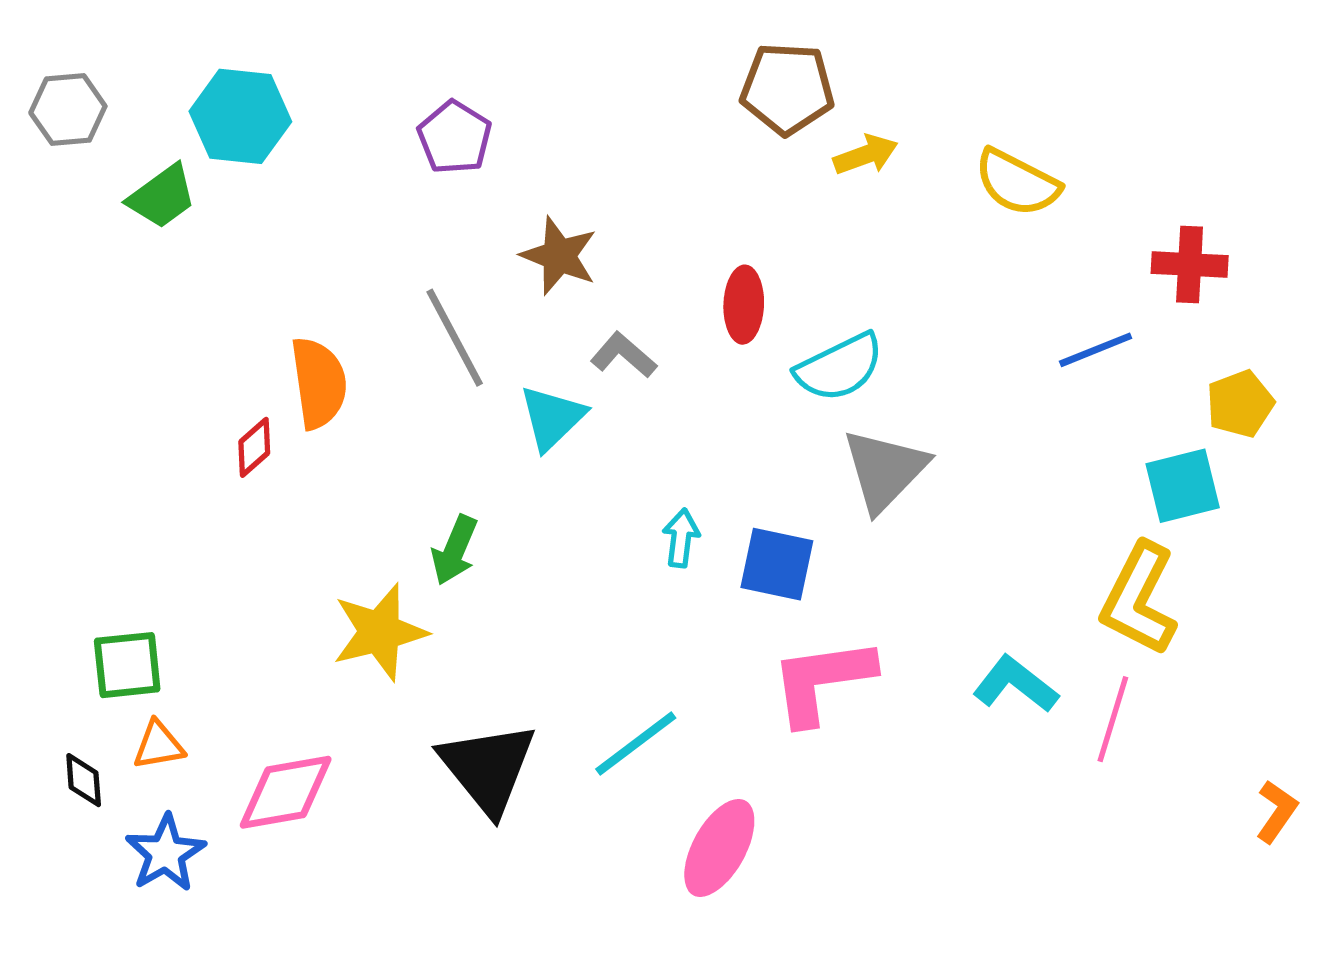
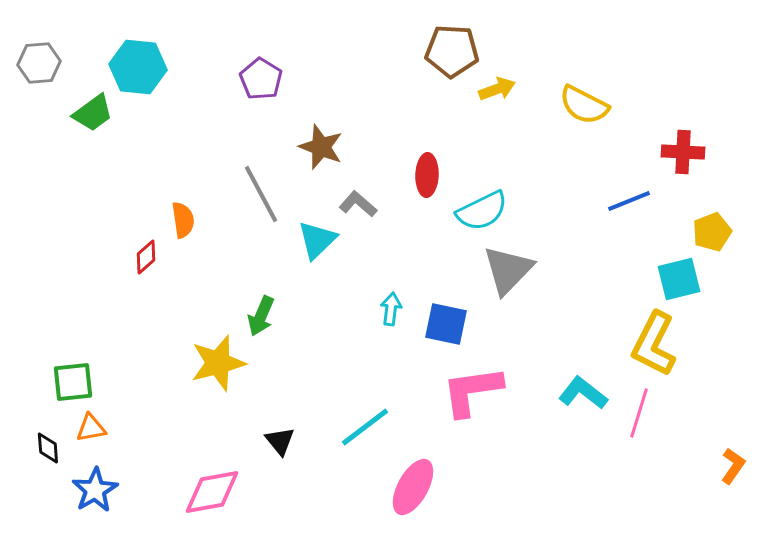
orange semicircle: (319, 383) -> (183, 220), size x0.7
black triangle: (488, 768) -> (280, 441), size x0.5
pink diamond: (286, 792) -> (212, 492), moved

